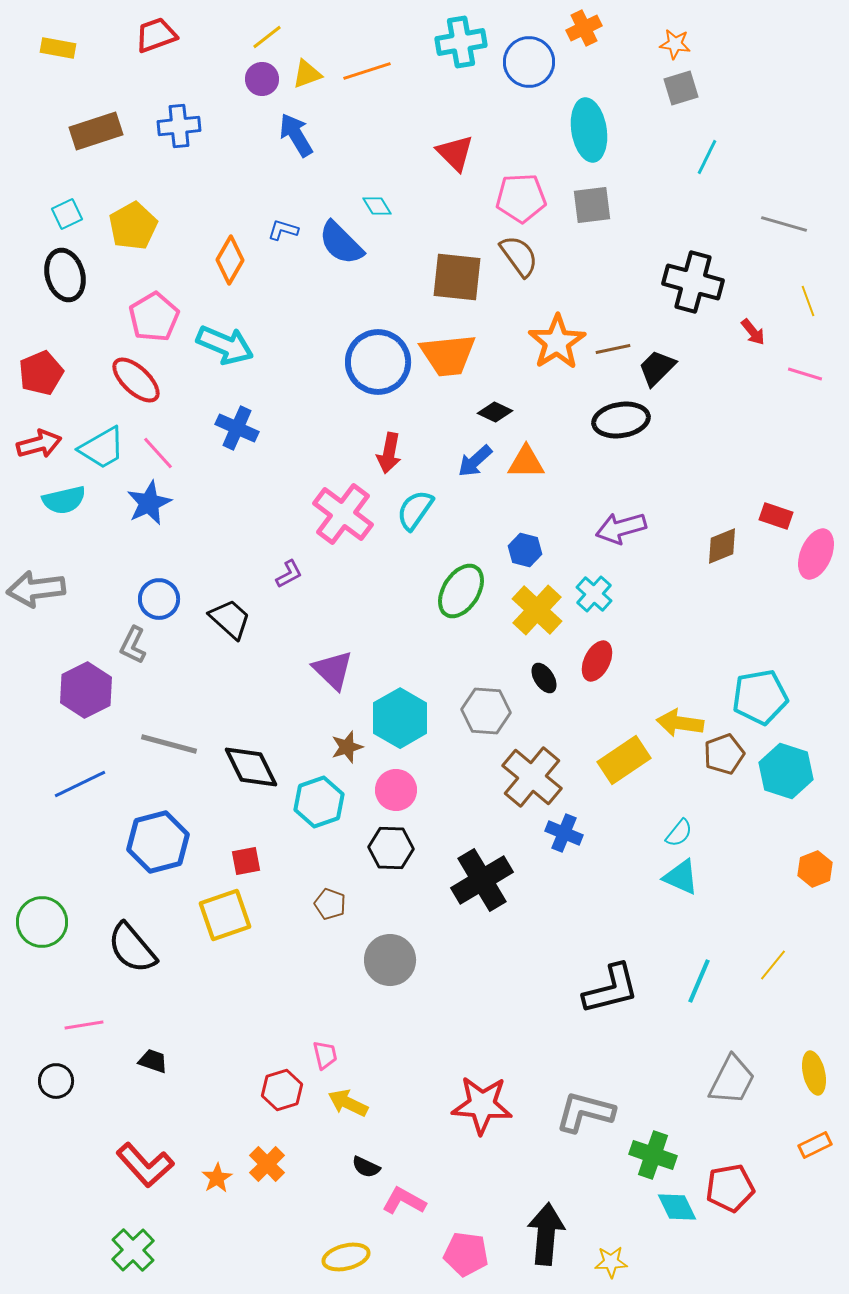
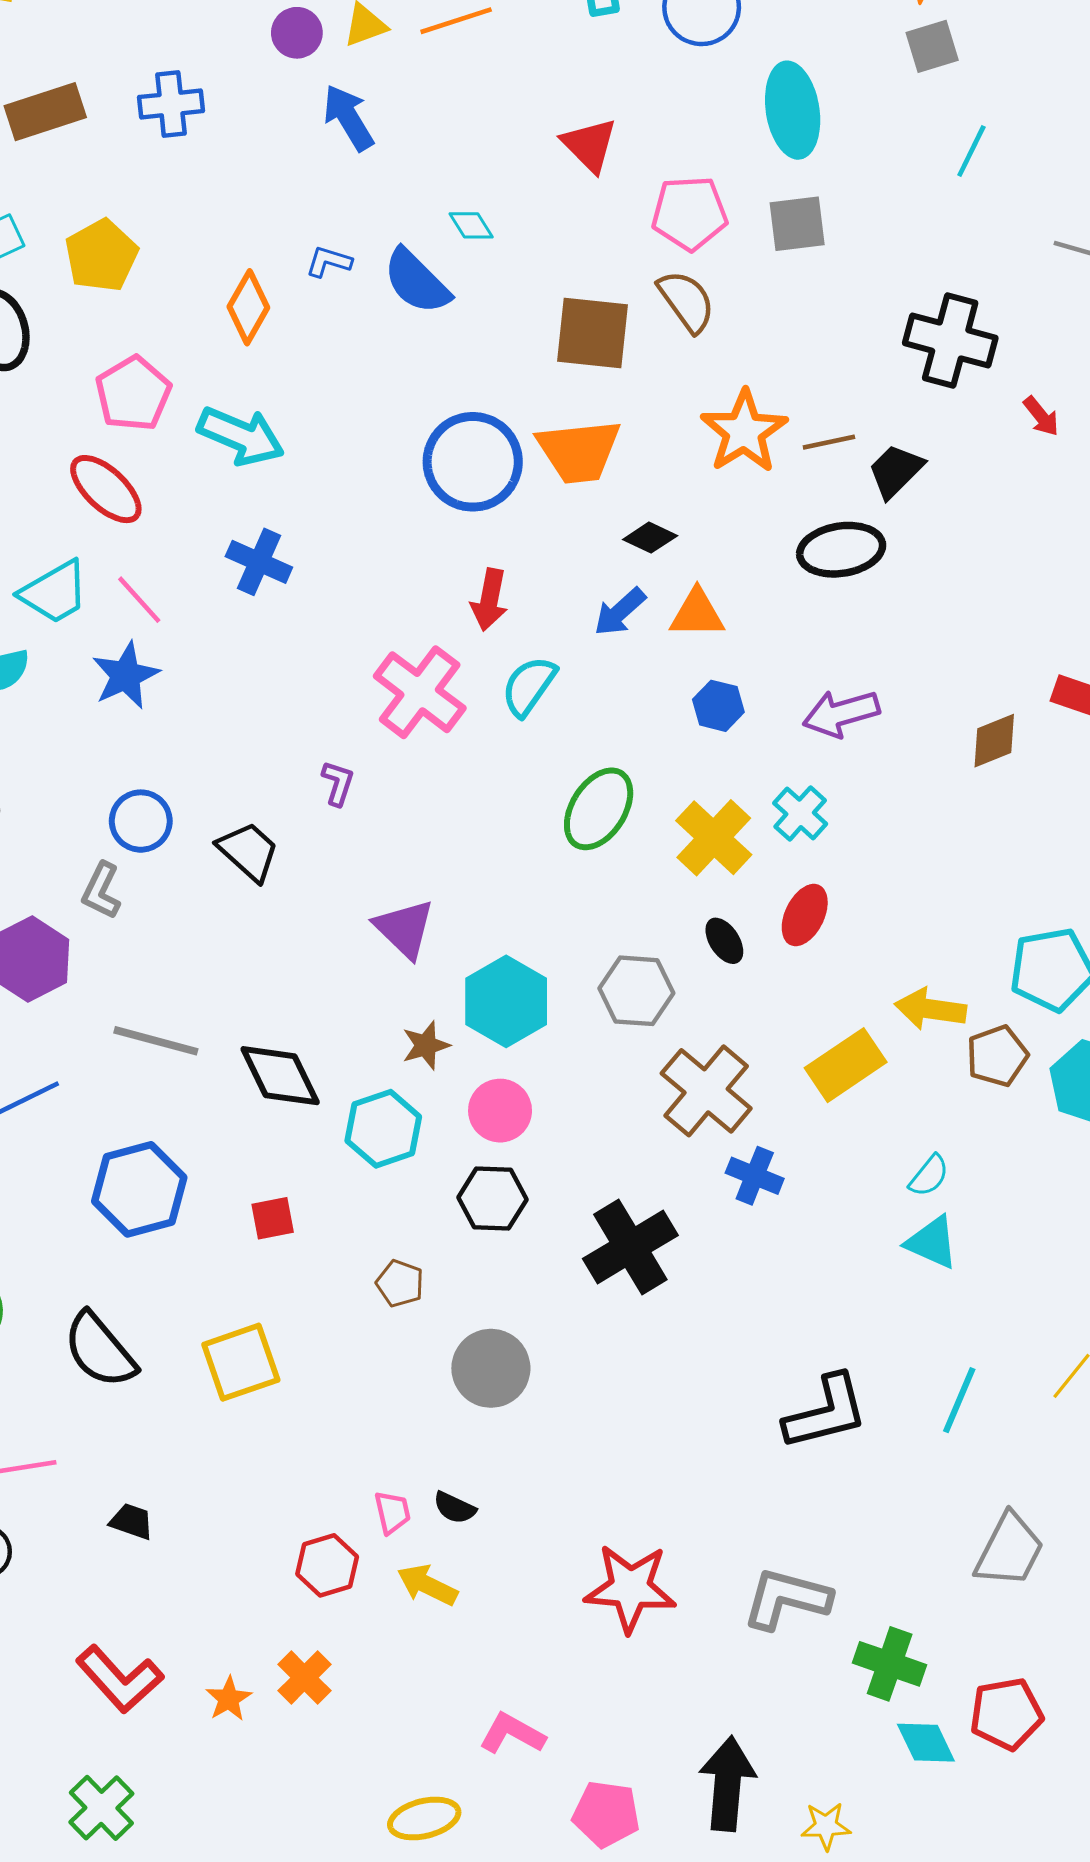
blue hexagon: (525, 550) -> (718, 706), moved
purple L-shape: (289, 574) -> (338, 783), turned -44
yellow square: (225, 915) -> (241, 1362), moved
black semicircle: (366, 1167) -> (455, 1508), moved

